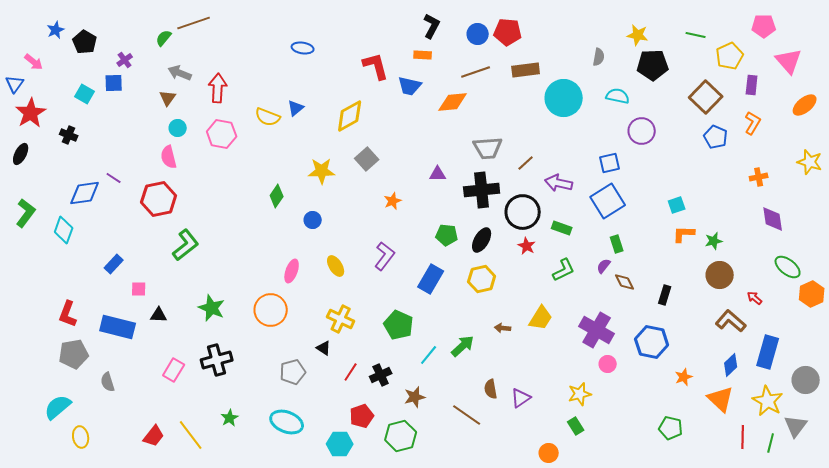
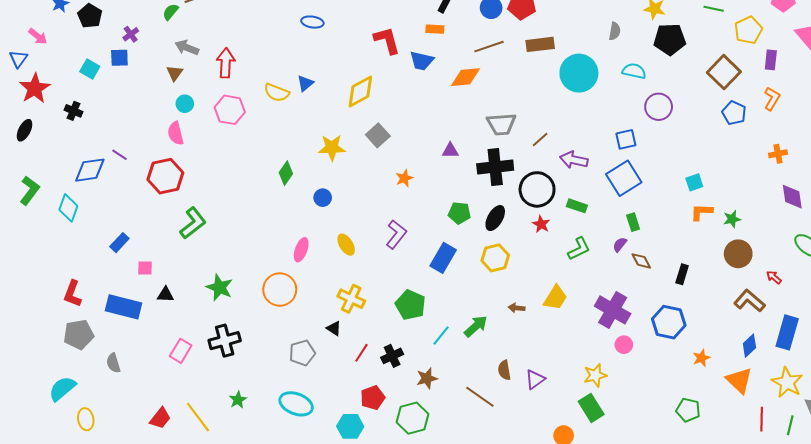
green rectangle: (576, 426) -> (591, 408), size x1.5

